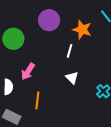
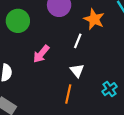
pink arrow: (28, 72) -> (41, 54), moved
orange line: (37, 100) -> (68, 94), moved

